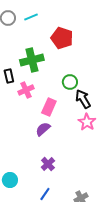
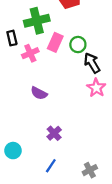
pink rectangle: (49, 107) -> (55, 42), moved
purple semicircle: (43, 129) -> (39, 93), moved, turned -112

